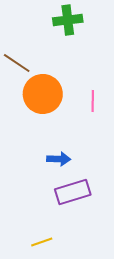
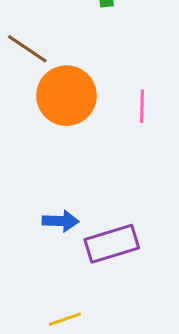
blue arrow: (59, 159) -> (60, 221), moved

